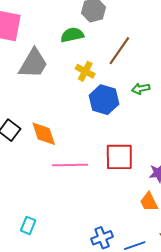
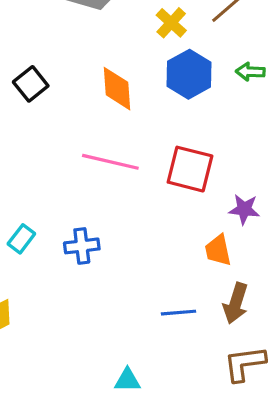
orange diamond: (44, 134) -> (117, 89), moved
blue cross: (102, 238) -> (82, 246), moved

